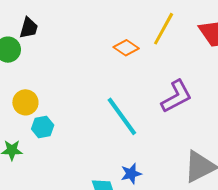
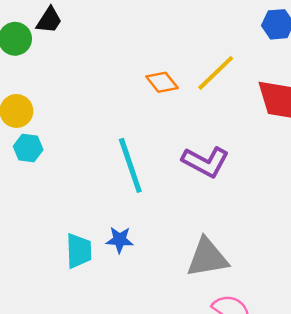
purple L-shape: (176, 96) -> (205, 162), turned 39

